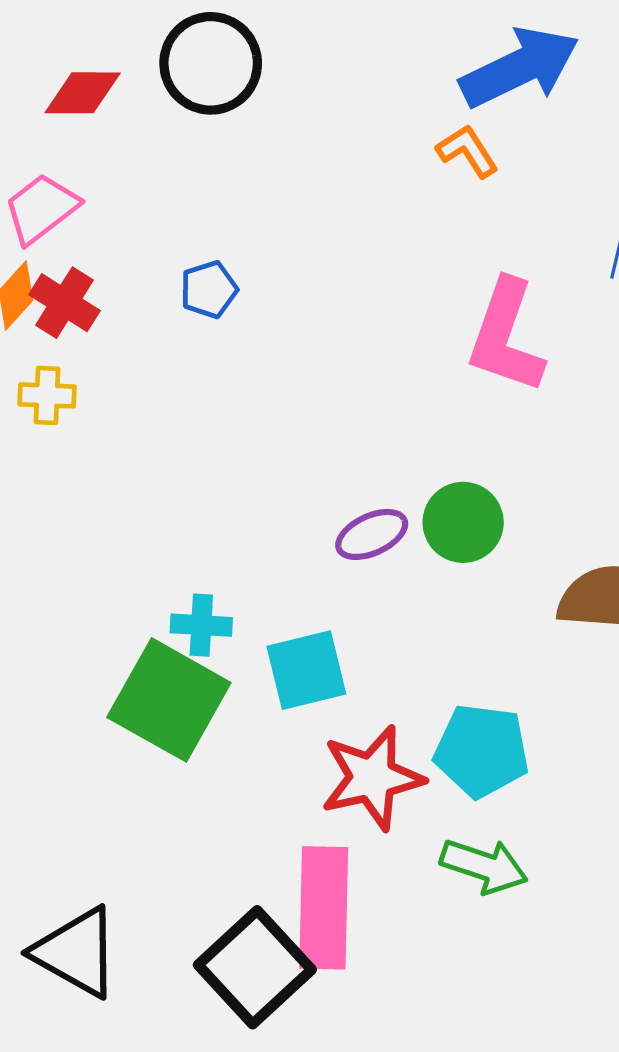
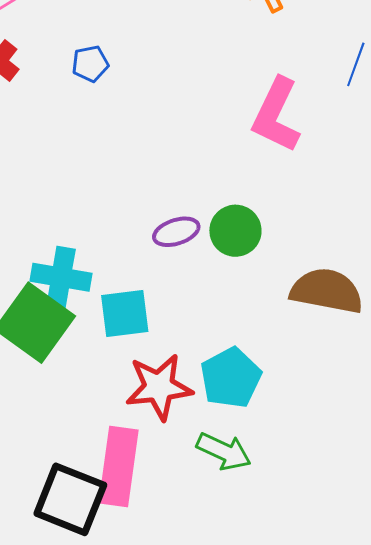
cyan cross: (201, 625) -> (61, 277), size x1.5
cyan pentagon: (482, 751) -> (231, 378), turned 30
black square: (255, 967) -> (70, 499), turned -32

